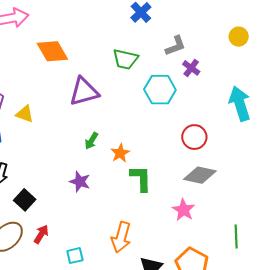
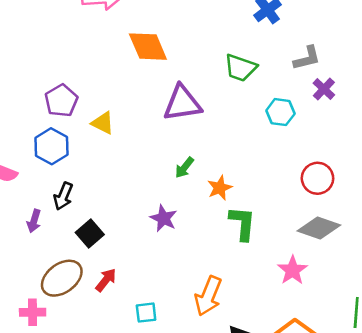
cyan hexagon: (160, 90) -> (280, 112), size x0.7

